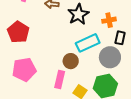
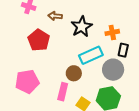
red pentagon: (18, 32) -> (39, 40), moved

